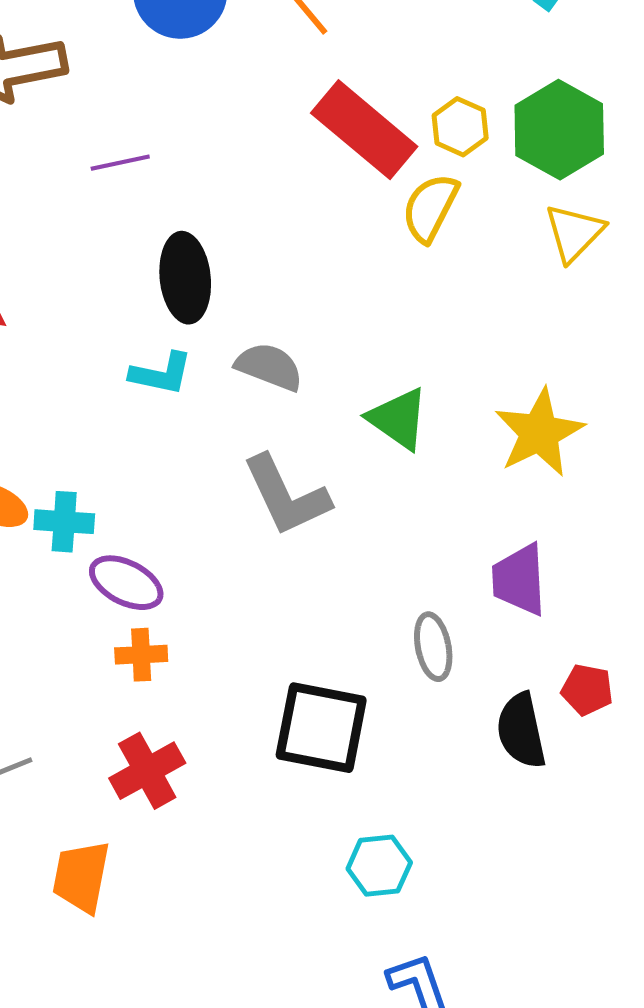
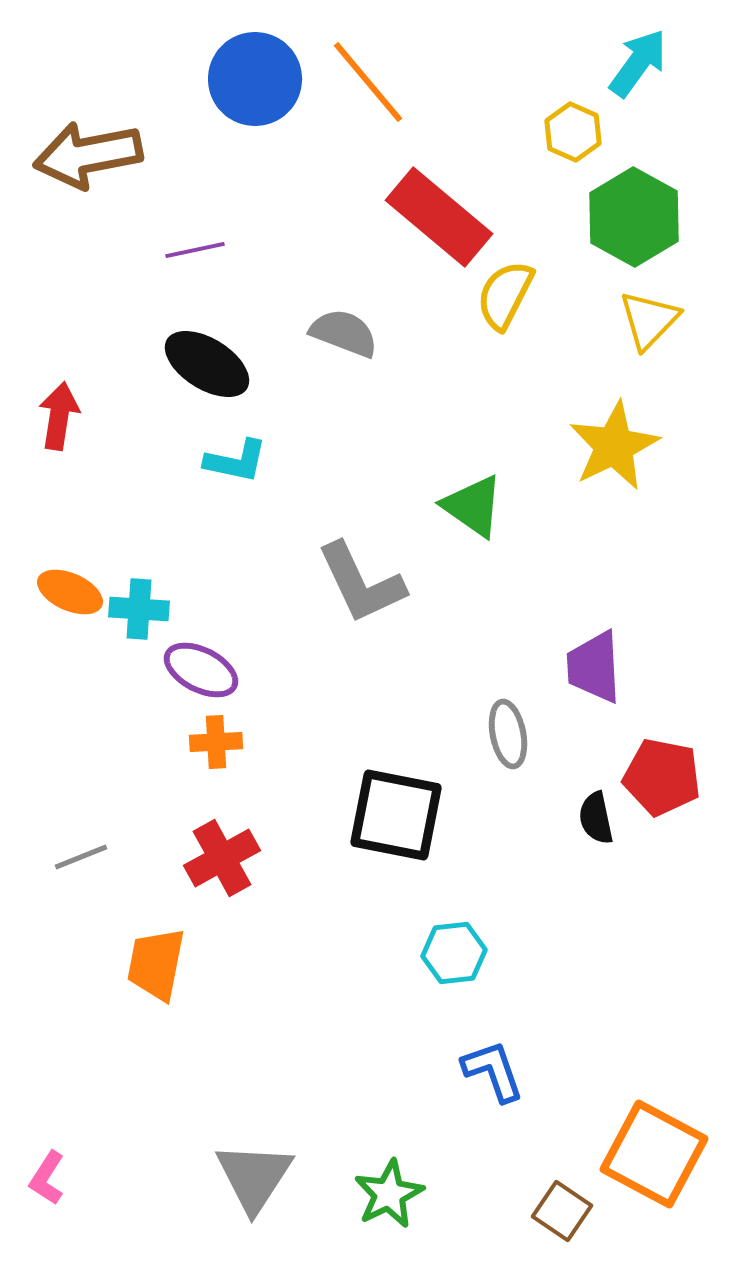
yellow hexagon: (460, 127) -> (573, 132), moved
black ellipse: (185, 278) -> (207, 364), moved, turned -52
gray semicircle: (269, 367) -> (344, 333), moved
yellow star: (539, 433) -> (614, 446), moved
red pentagon: (587, 690) -> (662, 777), size x1.5
black semicircle: (521, 731) -> (596, 818), size x0.7

